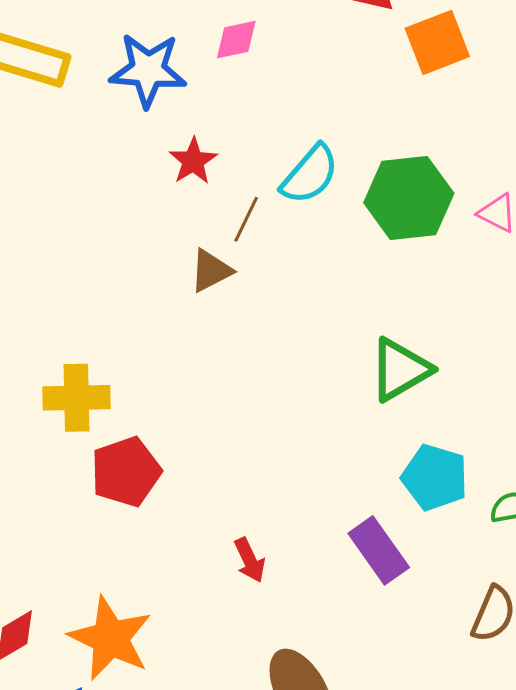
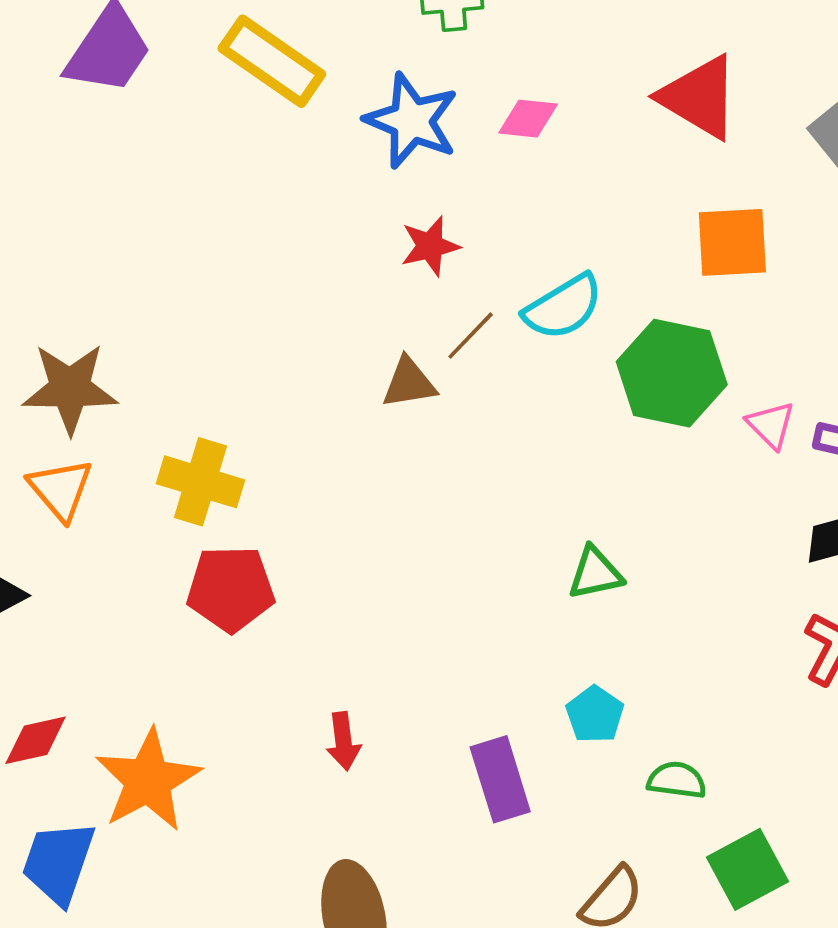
orange square: (437, 42) -> (732, 242), moved
green triangle: (400, 370) -> (595, 573), size x0.7
cyan pentagon: (435, 477) -> (595, 714), size x0.7

